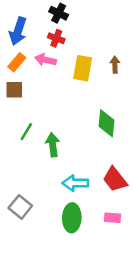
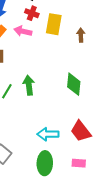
yellow rectangle: (83, 68) -> (54, 24), moved
green arrow: (53, 145) -> (29, 85), moved

